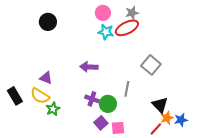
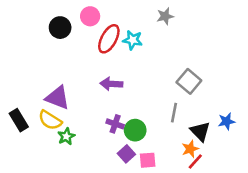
pink circle: (103, 13) -> (90, 16), moved
red ellipse: (127, 28) -> (109, 39), moved, turned -35
purple triangle: (46, 78) -> (58, 98), size x1.5
gray line: (127, 89) -> (174, 113), moved
orange star: (167, 118) -> (190, 149), moved
blue star: (181, 120) -> (227, 121), moved

